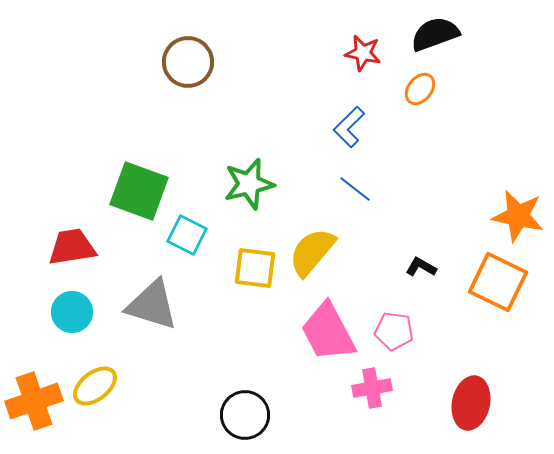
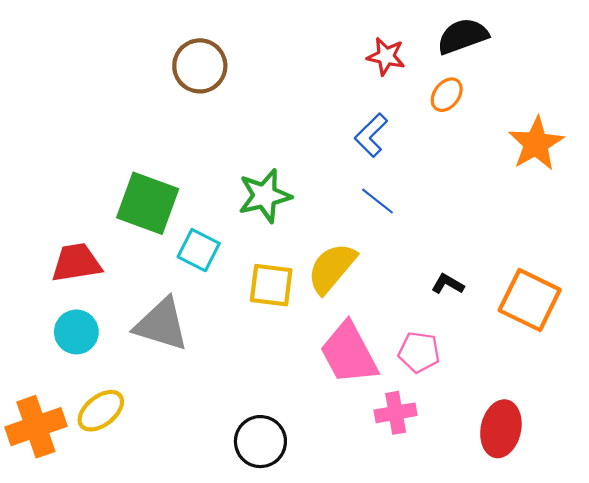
orange star: (518, 216) -> (536, 144), moved, turned 30

